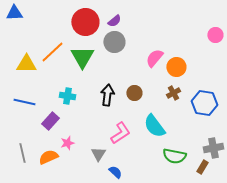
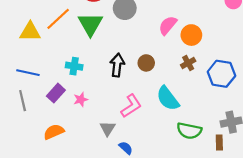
pink star: (67, 143) -> (81, 100), moved
gray line: (22, 153) -> (23, 101), moved
brown rectangle: (202, 167) -> (219, 143), turned -32

